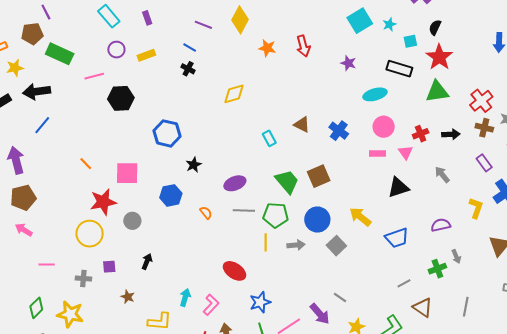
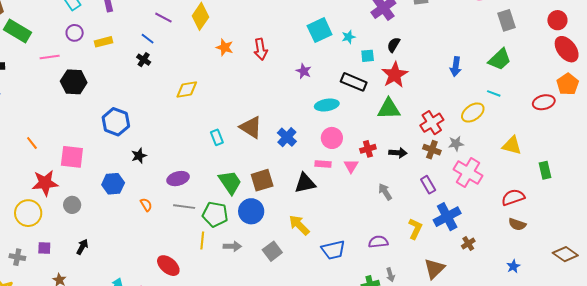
brown triangle: (302, 125) -> (251, 127), size x1.4
black triangle: (398, 187) -> (305, 183), moved
blue circle: (317, 219) -> (251, 211), moved

